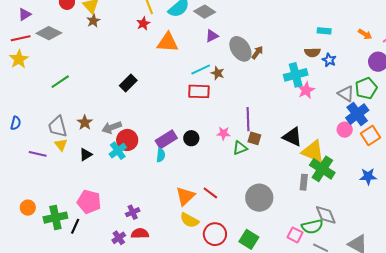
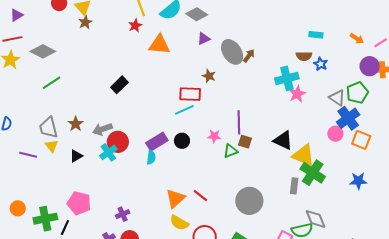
gray diamond: (49, 33) -> (43, 51), moved
cyan line: (201, 70) -> (184, 110), moved
orange square: (370, 135) -> (361, 140), turned -36

